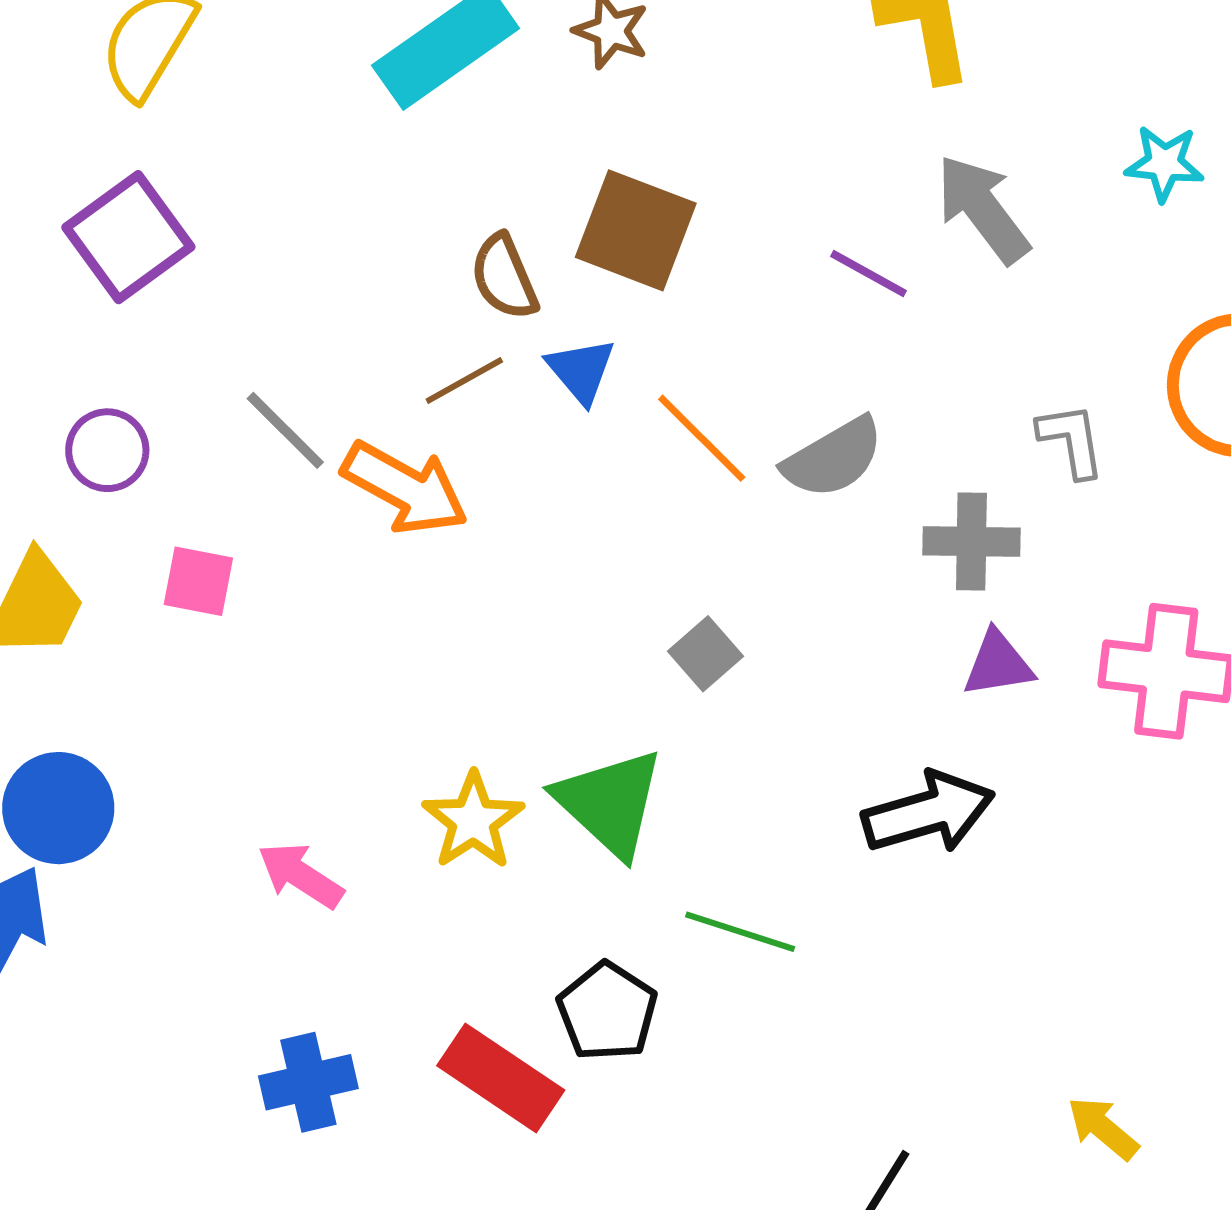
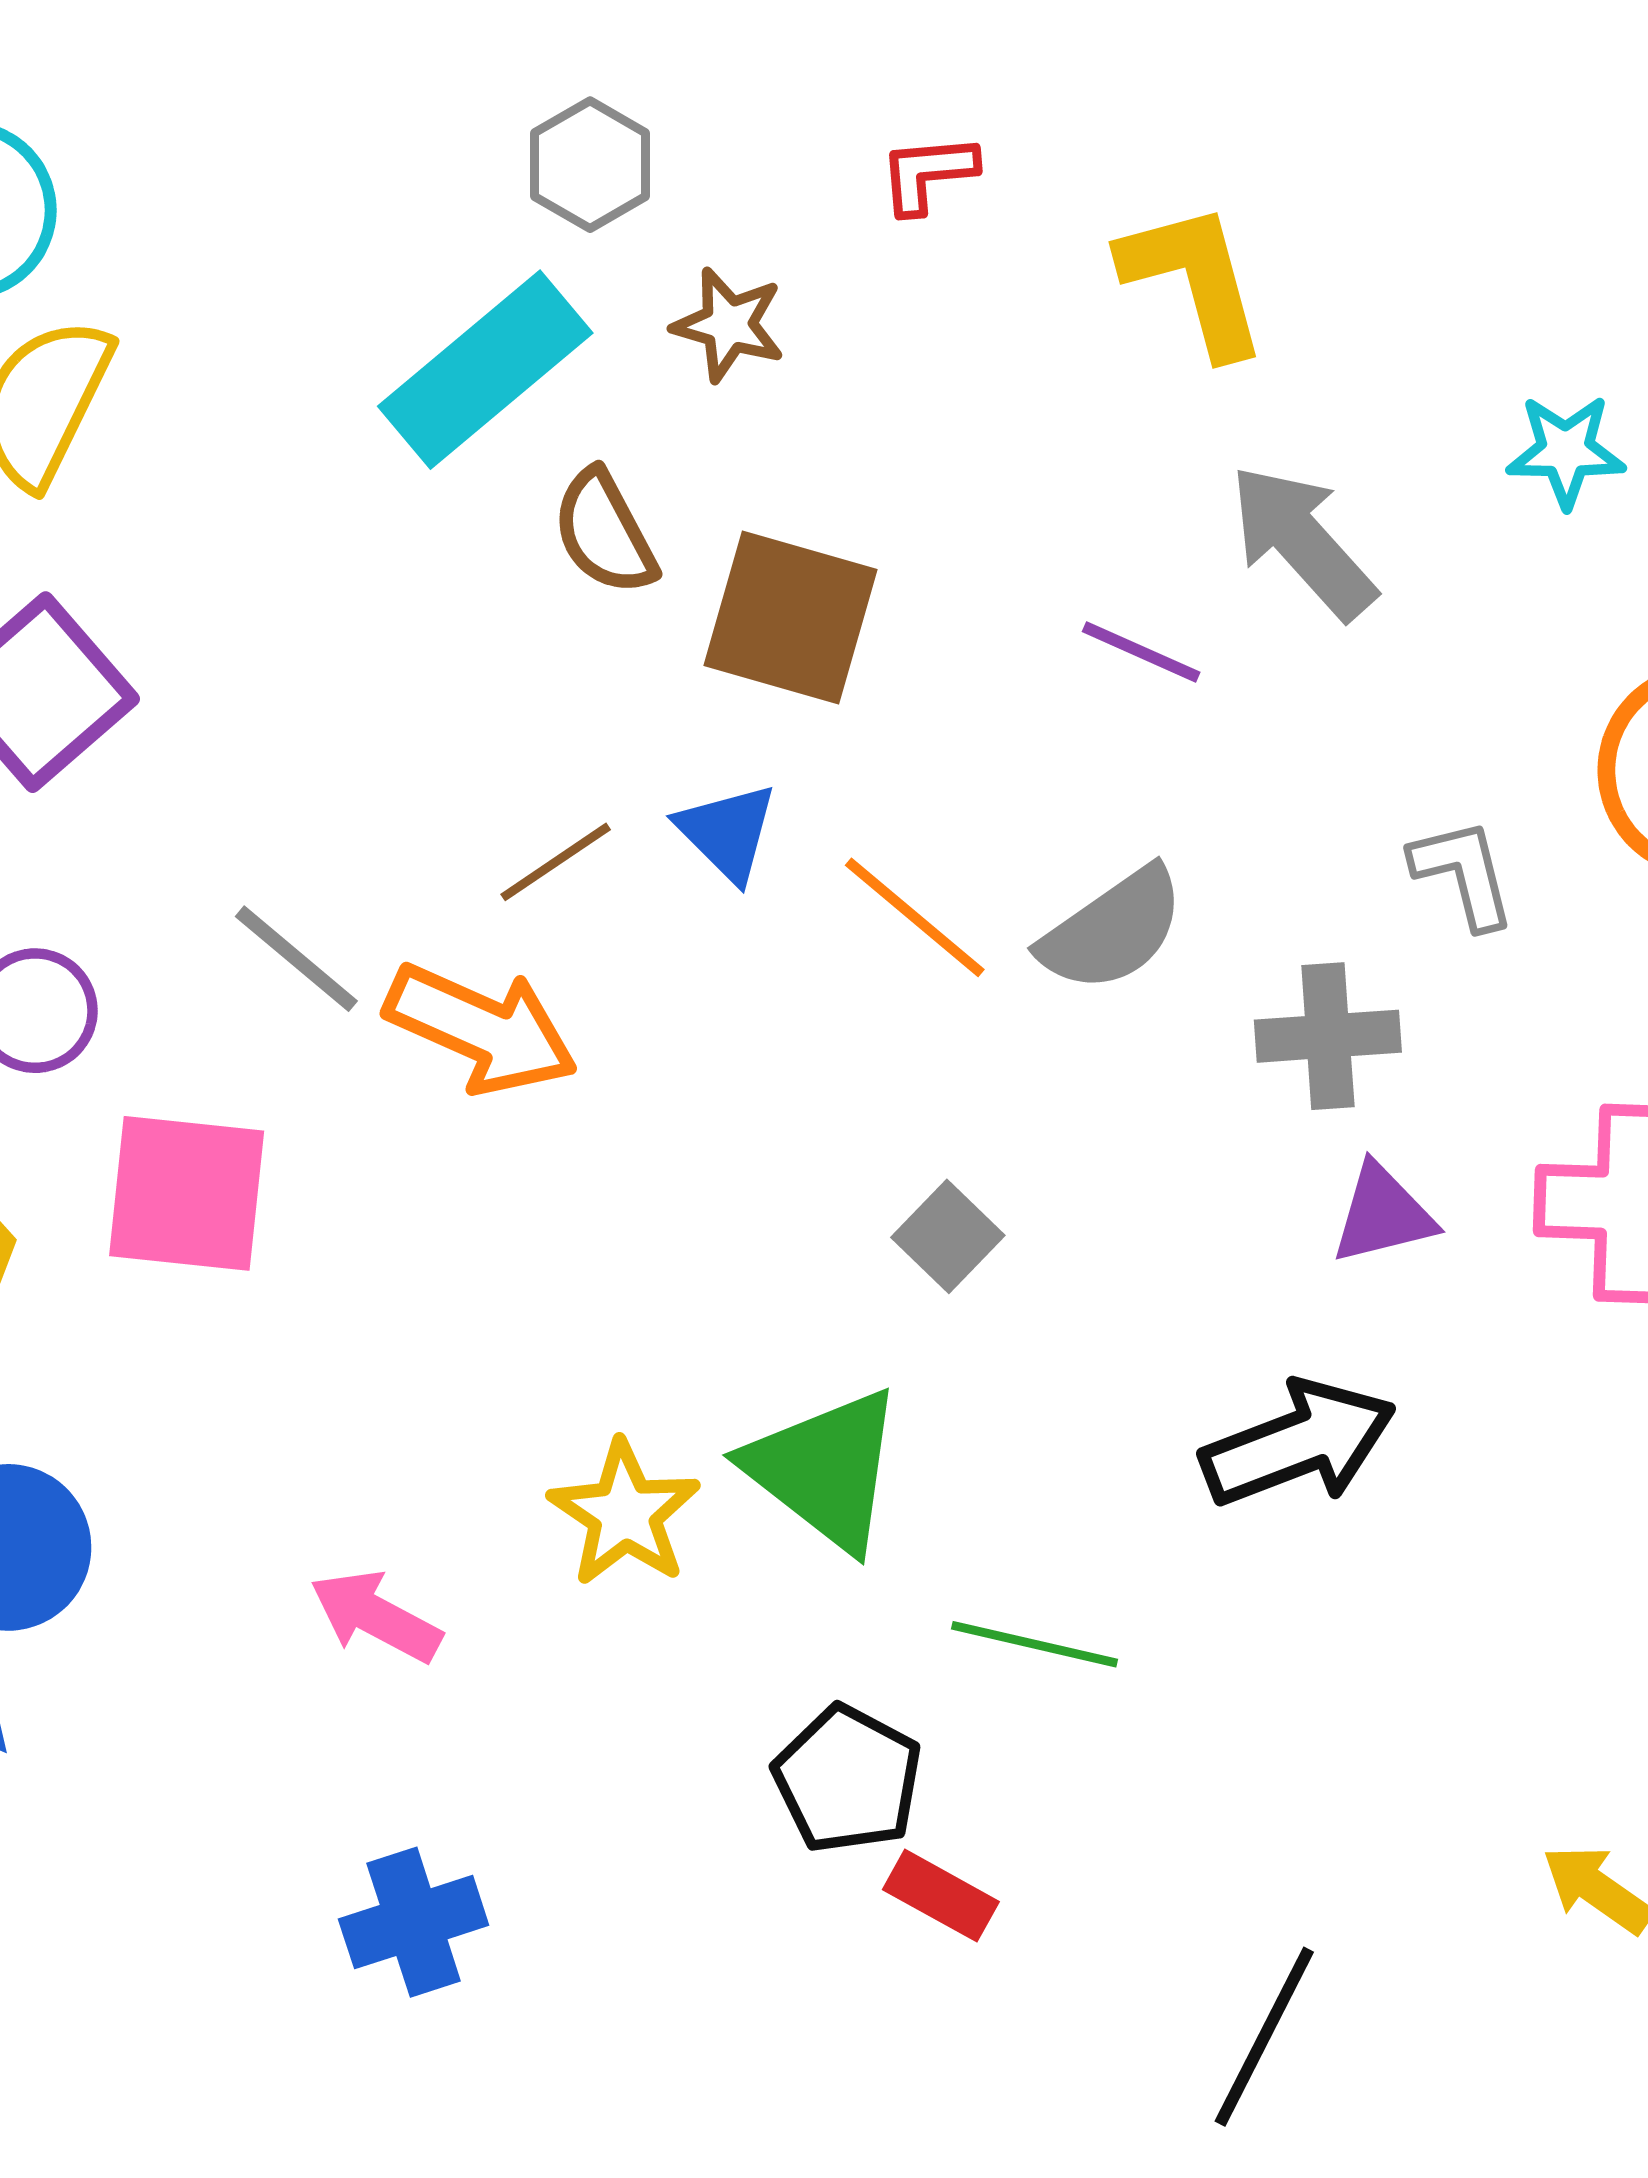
brown semicircle: (504, 277) -> (604, 532), moved
pink square: (198, 581) -> (187, 1193), size x1.6
red rectangle: (501, 1078) -> (941, 1896), moved, size x0.6

